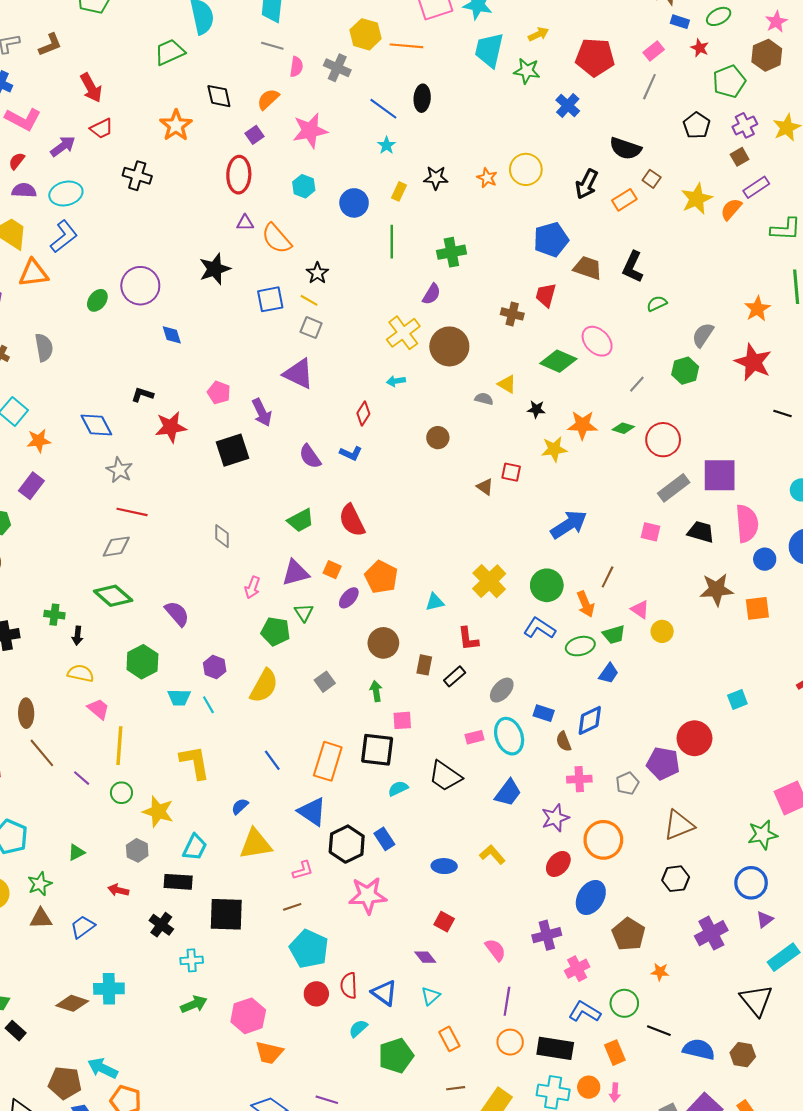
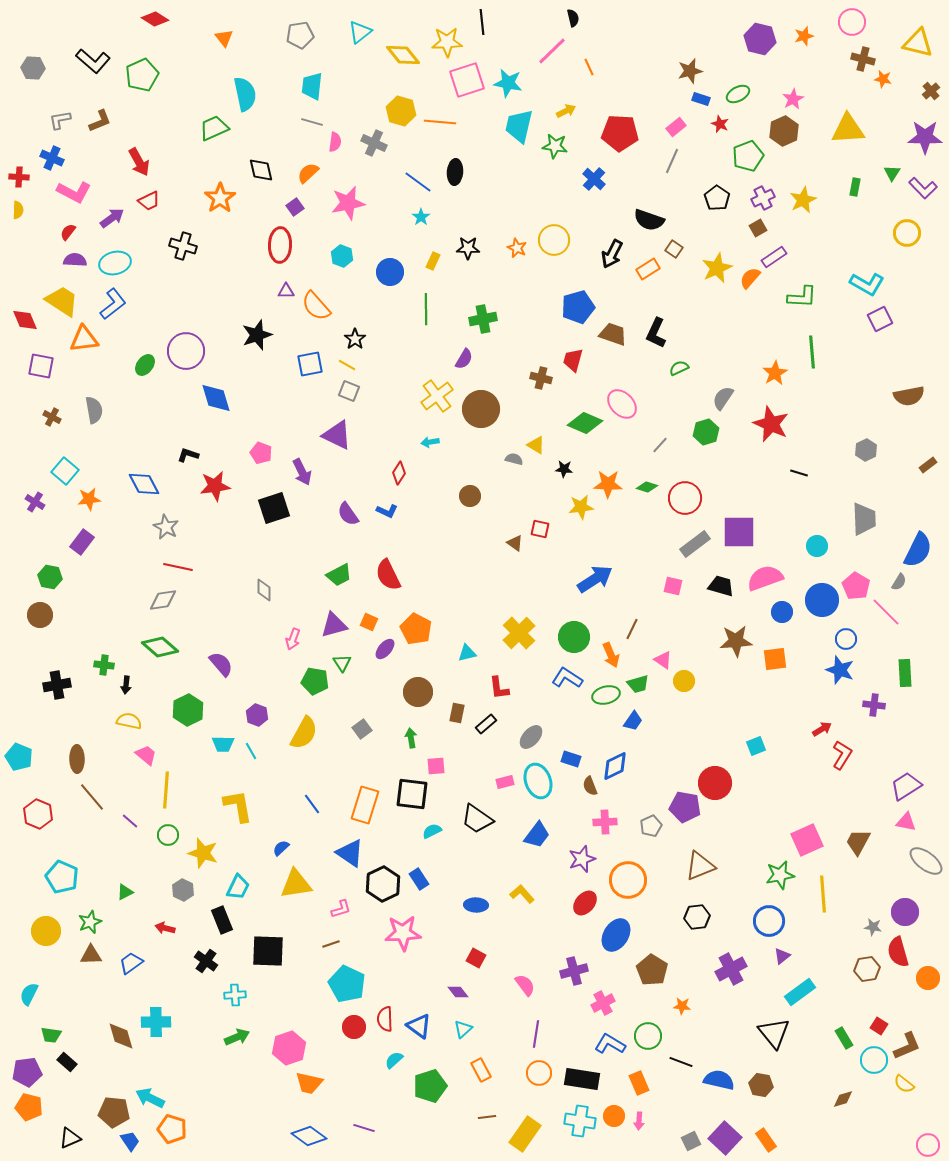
blue diamond: (172, 335) -> (216, 398), size x1.6
pink semicircle: (747, 523) -> (765, 578), turned -105
black rectangle: (178, 882) -> (222, 920), turned 64
brown diamond: (72, 1003) -> (121, 1036), turned 56

